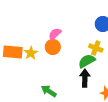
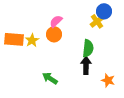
yellow cross: (96, 48) -> (97, 21), moved, turned 32
green semicircle: (87, 61) -> (88, 48), turned 126

